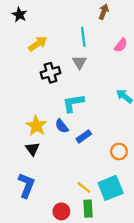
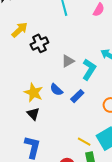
yellow arrow: (38, 44) -> (20, 30), moved
gray triangle: (79, 62) -> (68, 61), moved, turned 40
cyan L-shape: (73, 103) -> (89, 69), moved, turned 140

